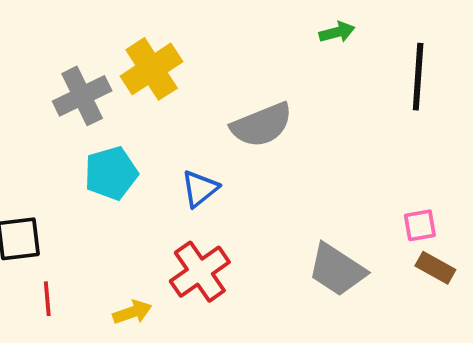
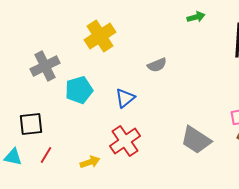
gray cross: (82, 96) -> (45, 66), moved
gray semicircle: (262, 125) -> (157, 65), size x0.6
red line: (47, 299) -> (46, 155), turned 36

